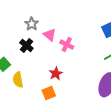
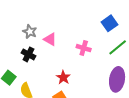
pink cross: (67, 45) -> (84, 48), moved

